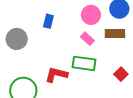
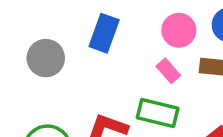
blue rectangle: (48, 21) -> (104, 33), size x1.5

